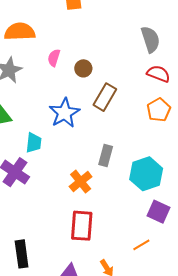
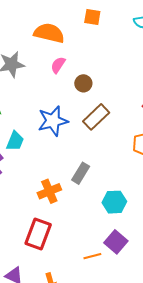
orange semicircle: (20, 32) -> (49, 33), moved
cyan hexagon: (146, 174) -> (114, 202), size x0.7
orange line: (141, 245) -> (92, 256), moved

